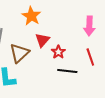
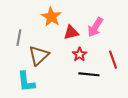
pink arrow: (89, 26) -> (95, 27), moved, turned 30
red triangle: (42, 40) -> (71, 32), moved, turned 35

